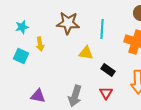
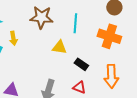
red triangle: (106, 93) -> (79, 87), turned -40

